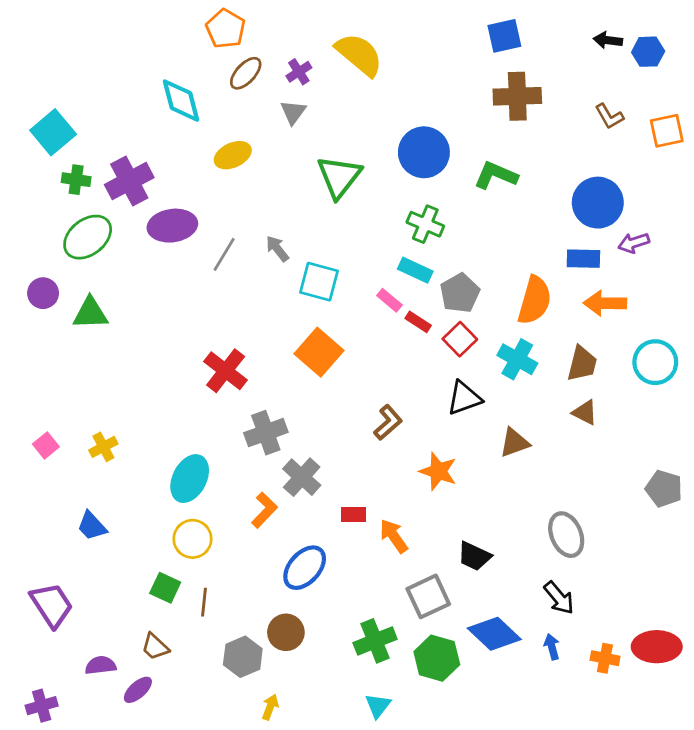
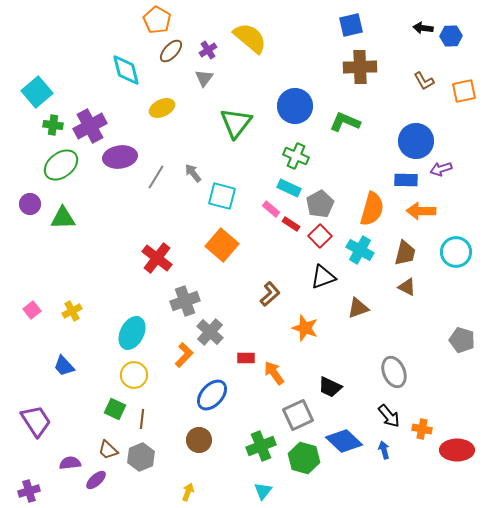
gray hexagon: (243, 657) -> (141, 457), moved
orange cross: (605, 658) -> (422, 429), moved

